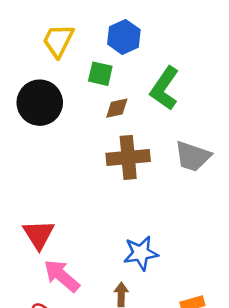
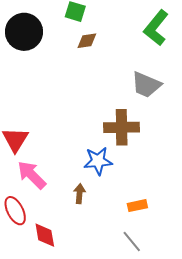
green L-shape: (165, 88) -> (156, 28), moved
brown cross: (128, 157) -> (122, 127), moved

